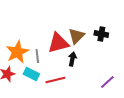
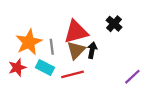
black cross: (101, 34) -> (114, 24), moved, turned 32
brown triangle: (76, 36) -> (76, 50), moved

